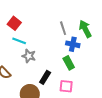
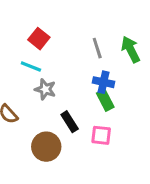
red square: (14, 23) -> (39, 39), moved
blue cross: (73, 44) -> (103, 82), moved
black rectangle: (45, 77) -> (70, 122), turned -64

